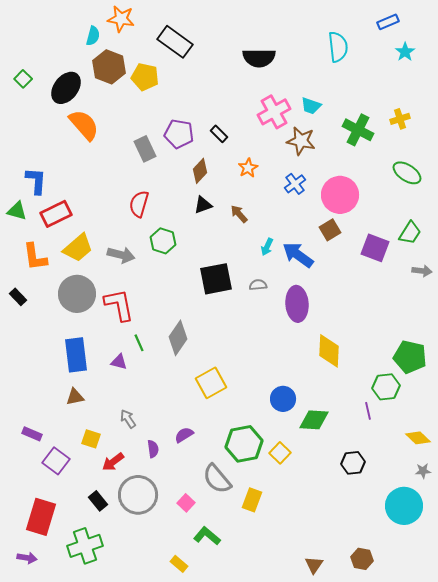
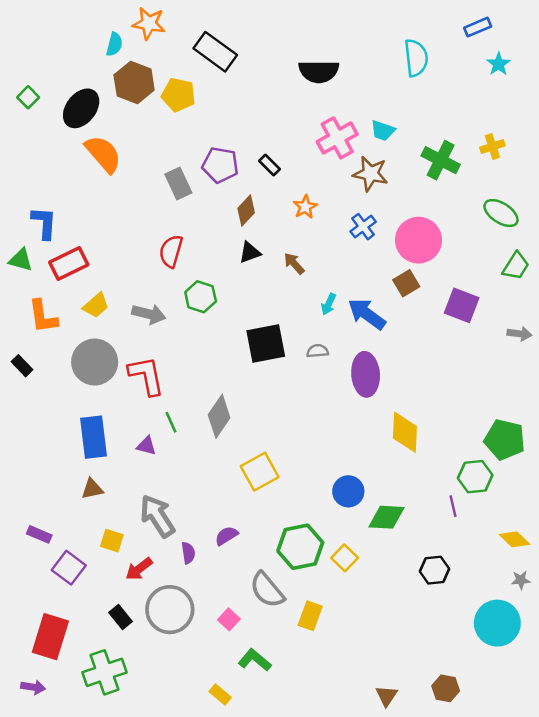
green trapezoid: (410, 233) -> (516, 266), moved
yellow trapezoid: (78, 248) -> (96, 305), size x0.7
gray arrow: (128, 419) -> (157, 516), size x1.8

